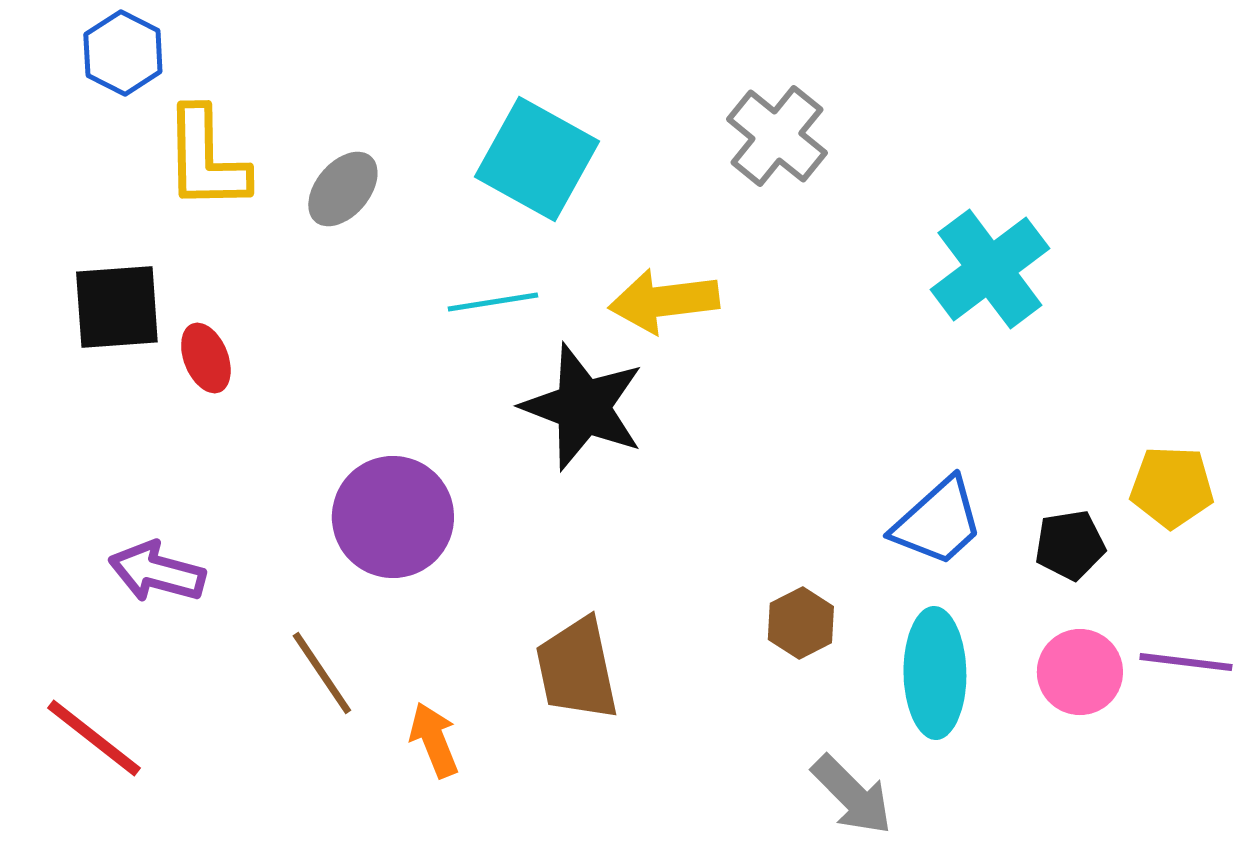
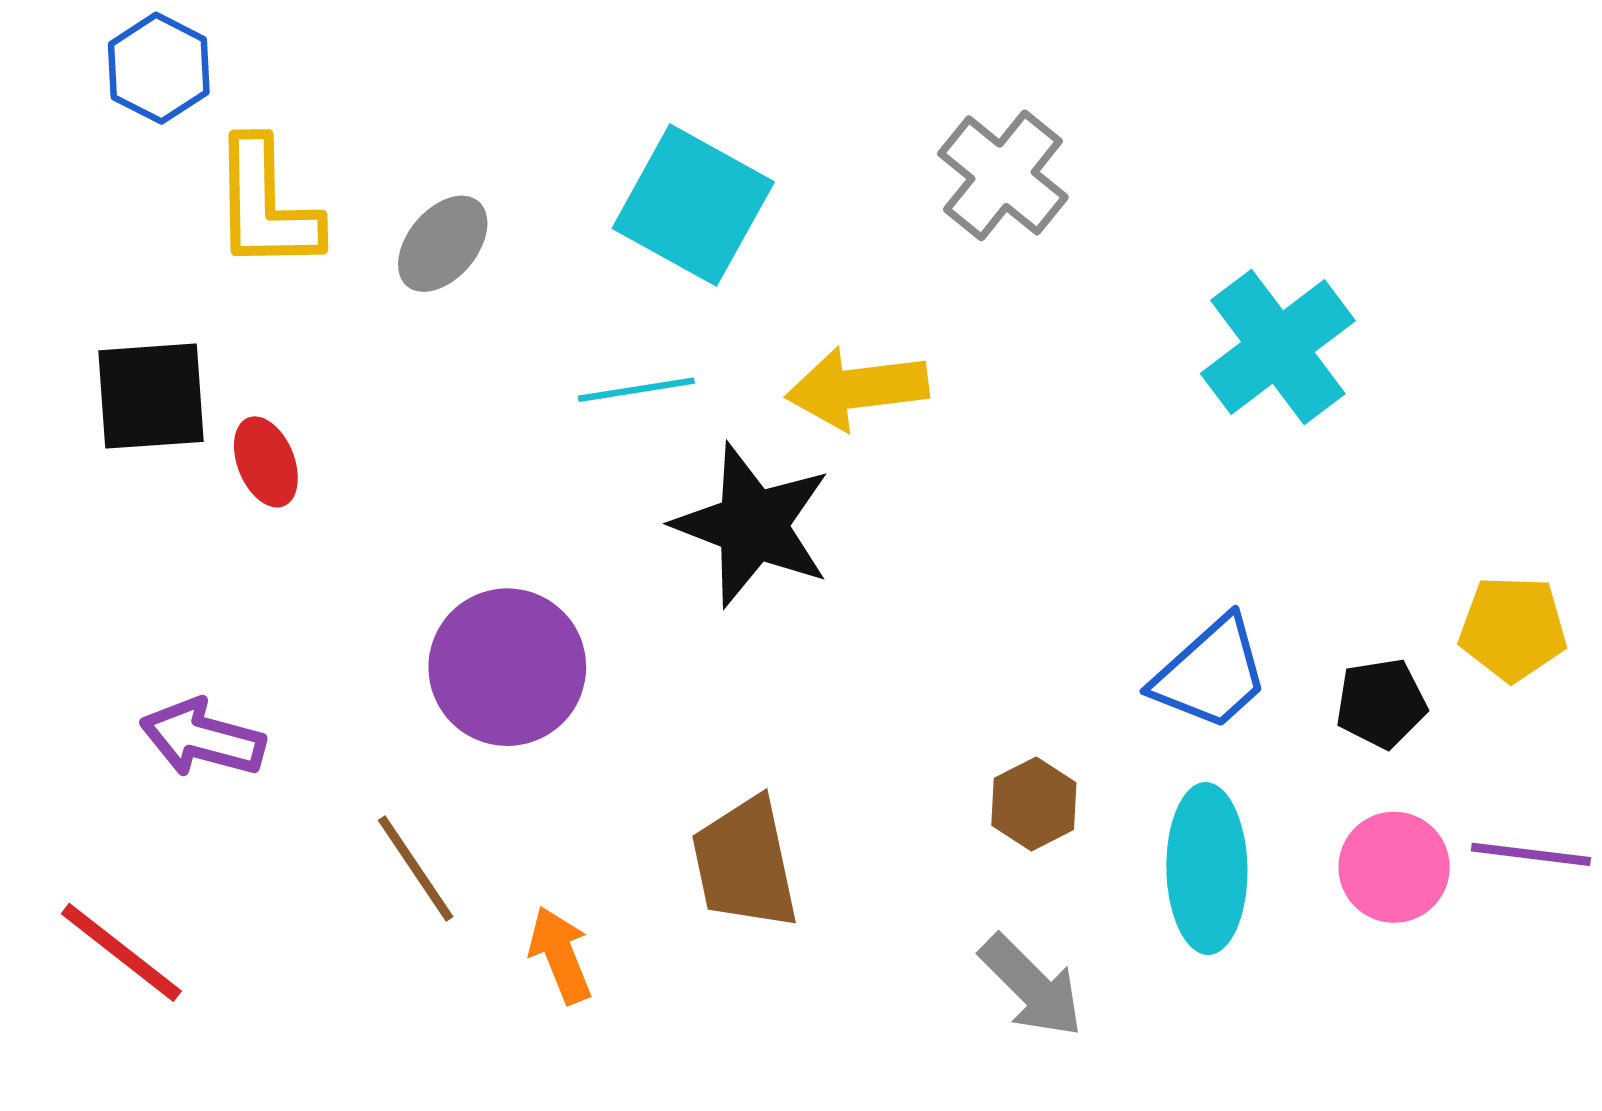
gray arrow: (852, 795) -> (1031, 986), moved

